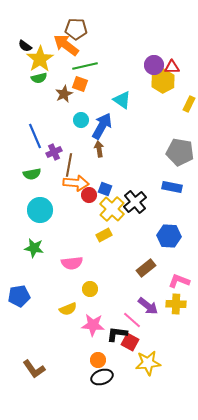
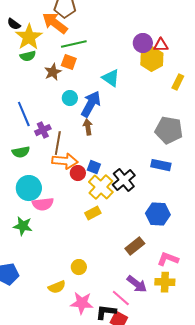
pink semicircle: (72, 263) -> (43, 204), moved

